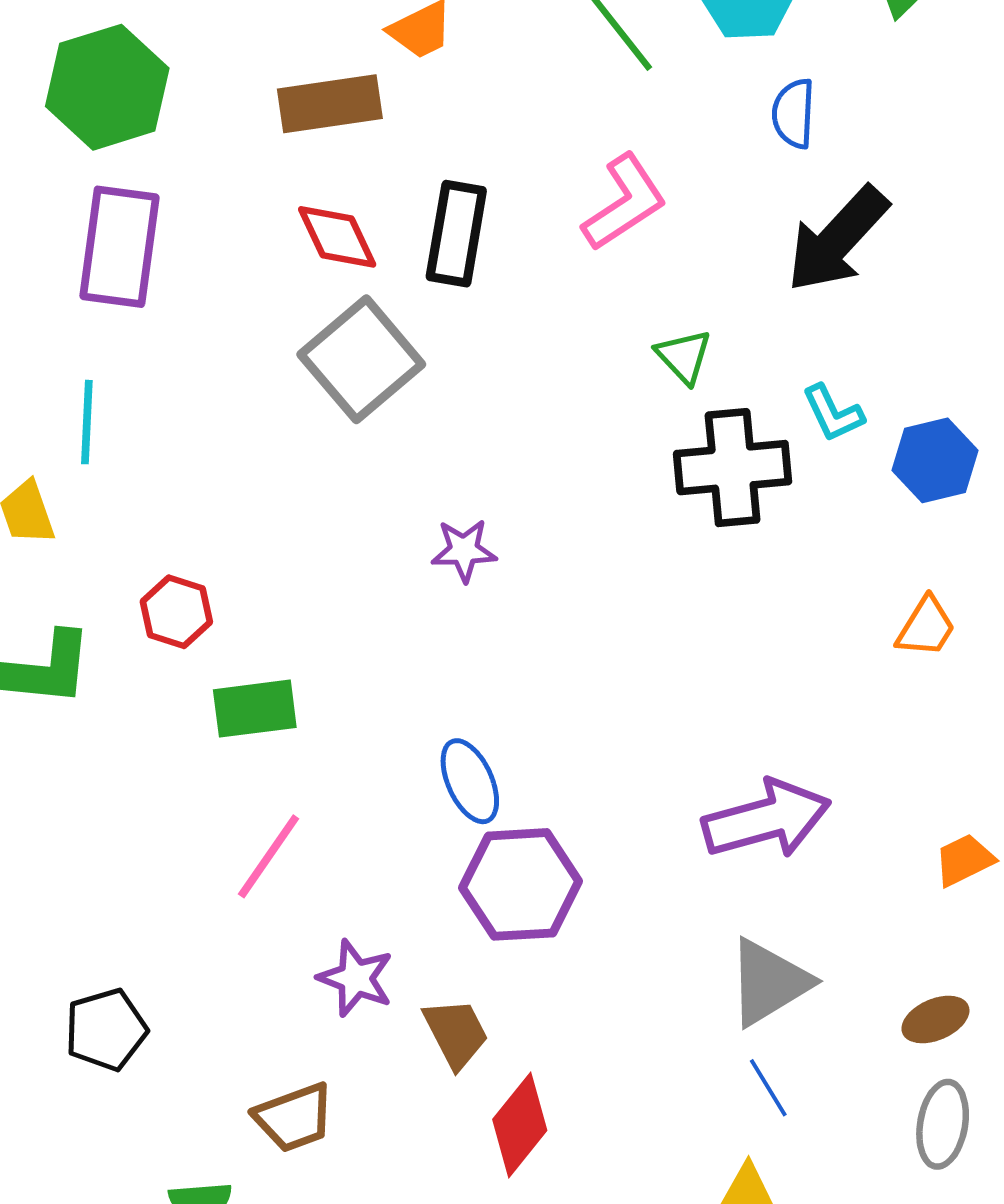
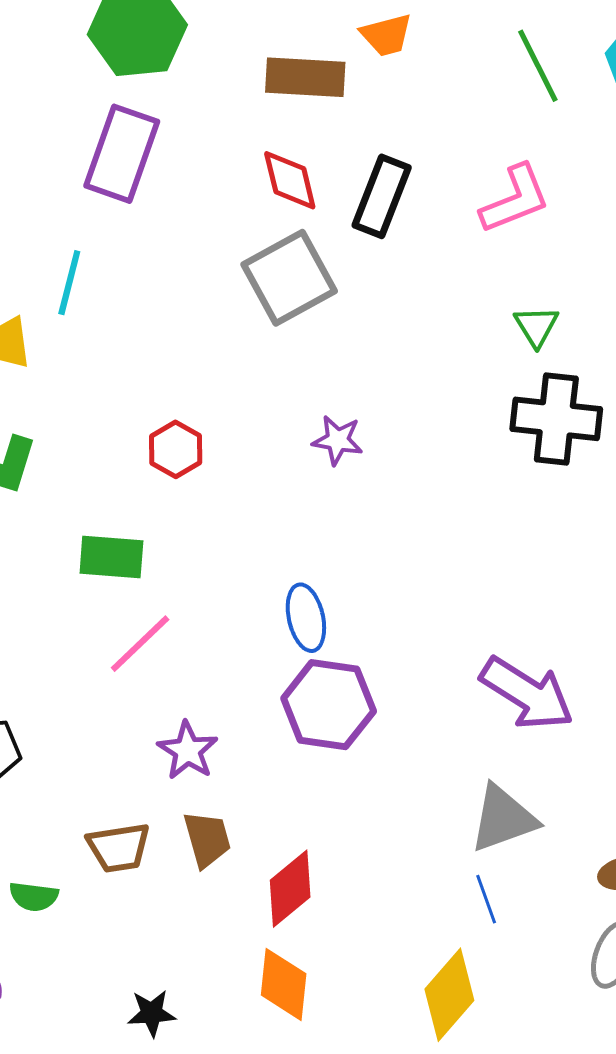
red hexagon: (176, 612) -> (176, 449), moved
green rectangle: (255, 709) -> (111, 557), moved
purple arrow: (766, 819) -> (527, 693), turned 36
brown trapezoid: (456, 1033) -> (207, 839), moved

